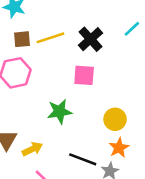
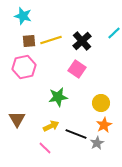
pink square: (84, 75) -> (77, 69), turned 30
yellow arrow: (32, 149) -> (51, 126), moved

